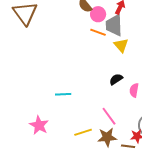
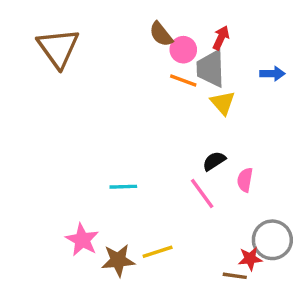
pink line: (109, 116) -> (202, 194), moved
brown star: (107, 137) -> (118, 260), moved

